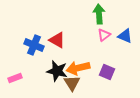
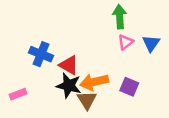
blue triangle: (125, 36) -> (151, 43), turned 42
red triangle: (57, 40) -> (69, 65), moved

